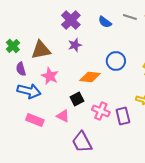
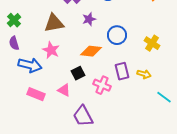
purple star: (75, 45) -> (89, 19), moved
brown triangle: (41, 50) -> (54, 23), moved
purple semicircle: (21, 69) -> (14, 43), moved
purple rectangle: (123, 116) -> (122, 71), moved

